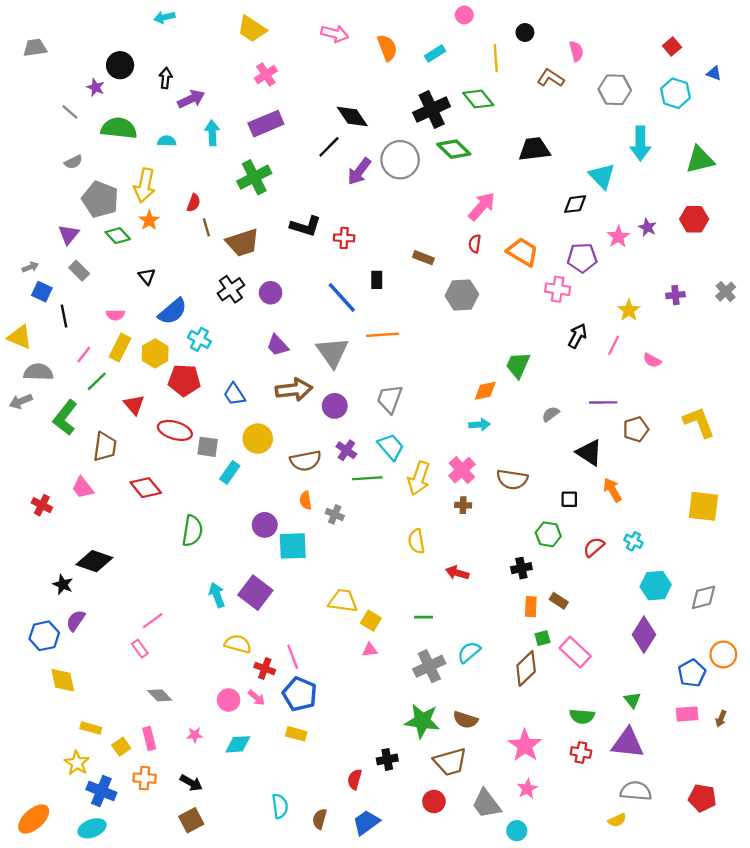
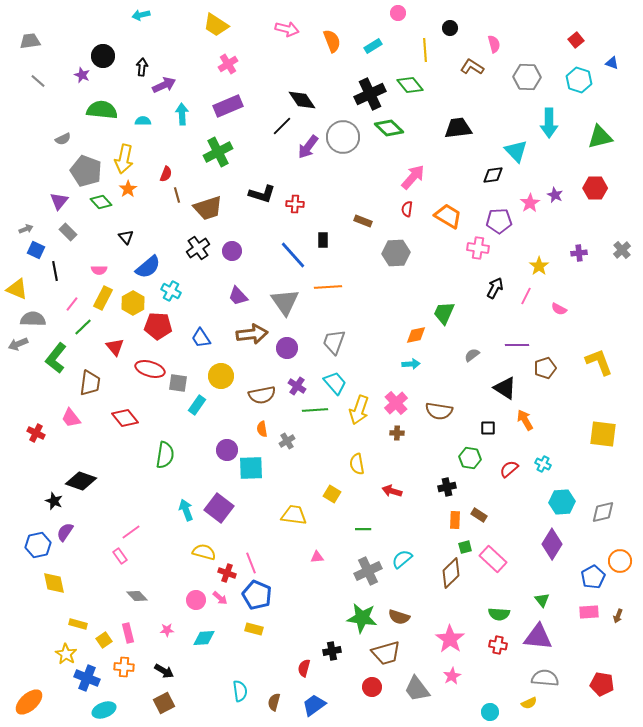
gray line: (70, 112) -> (38, 81), moved
gray cross: (335, 514) -> (287, 441), turned 35
yellow square: (371, 621) -> (332, 494), moved
cyan ellipse: (92, 828) -> (104, 710), moved
cyan circle: (517, 831) -> (490, 712), moved

